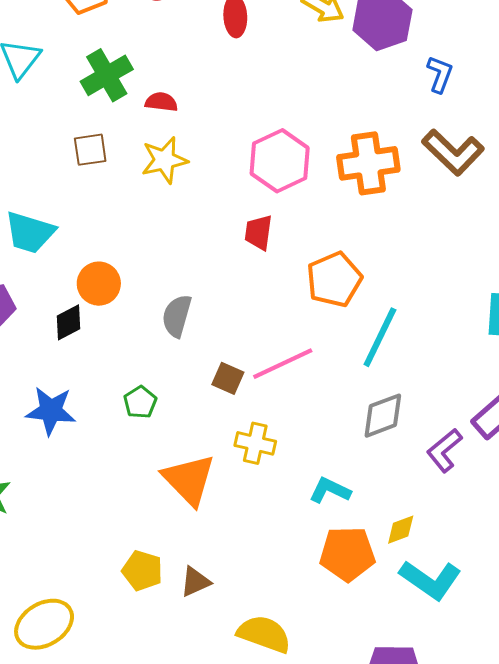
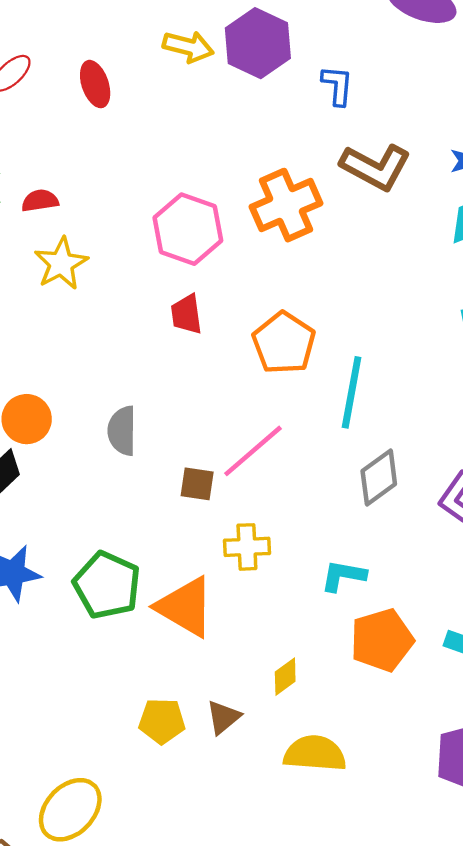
green pentagon: (140, 402) -> (107, 585), moved, size x1.8
yellow diamond: (401, 530) -> (285, 677), moved

